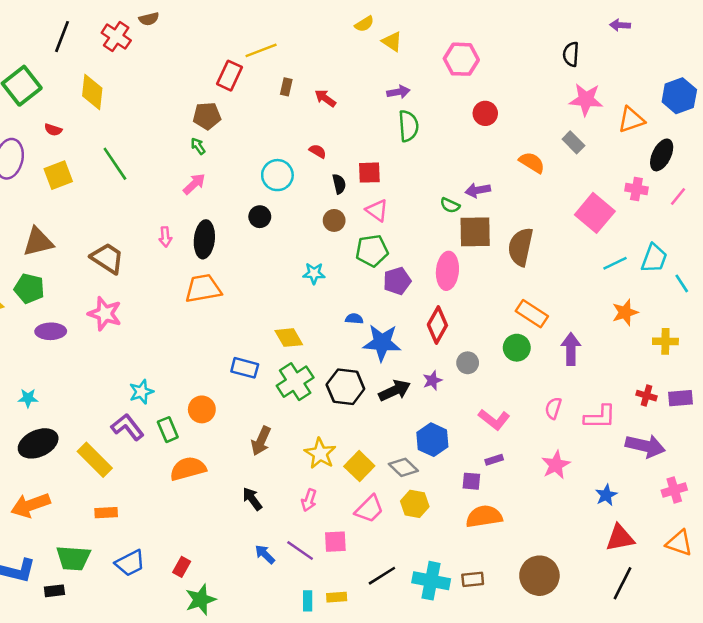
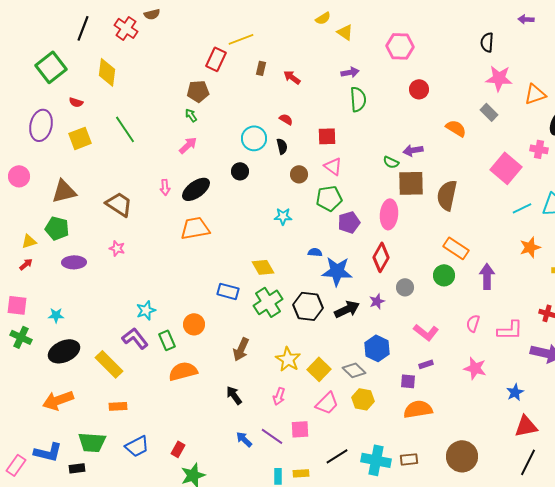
black semicircle: (339, 184) -> (282, 146), moved
black ellipse: (204, 239) -> (196, 189), turned 48
pink star: (105, 314) -> (117, 248), size x0.6
pink star: (556, 465) -> (475, 368), turned -30

